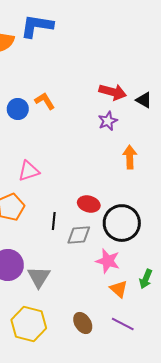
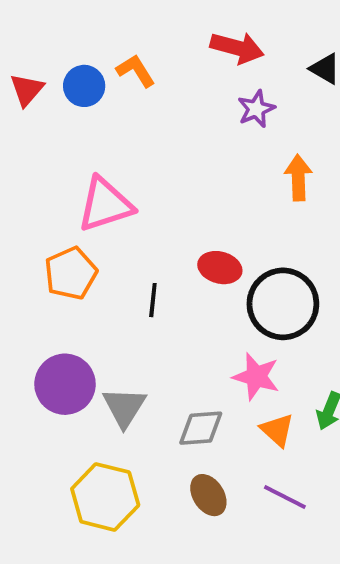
red arrow: (113, 92) -> (237, 48), moved
pink triangle: (29, 171) -> (105, 204), size x1.4
gray diamond: (79, 235) -> (201, 428), moved

